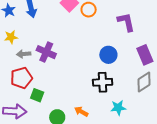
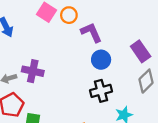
purple L-shape: (126, 22) -> (91, 32), moved

